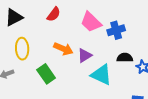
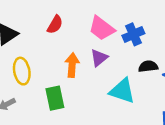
orange arrow: (63, 49) -> (72, 65), turned -102
purple triangle: (85, 56) -> (99, 58), moved
green rectangle: (46, 74) -> (55, 98), turned 30

